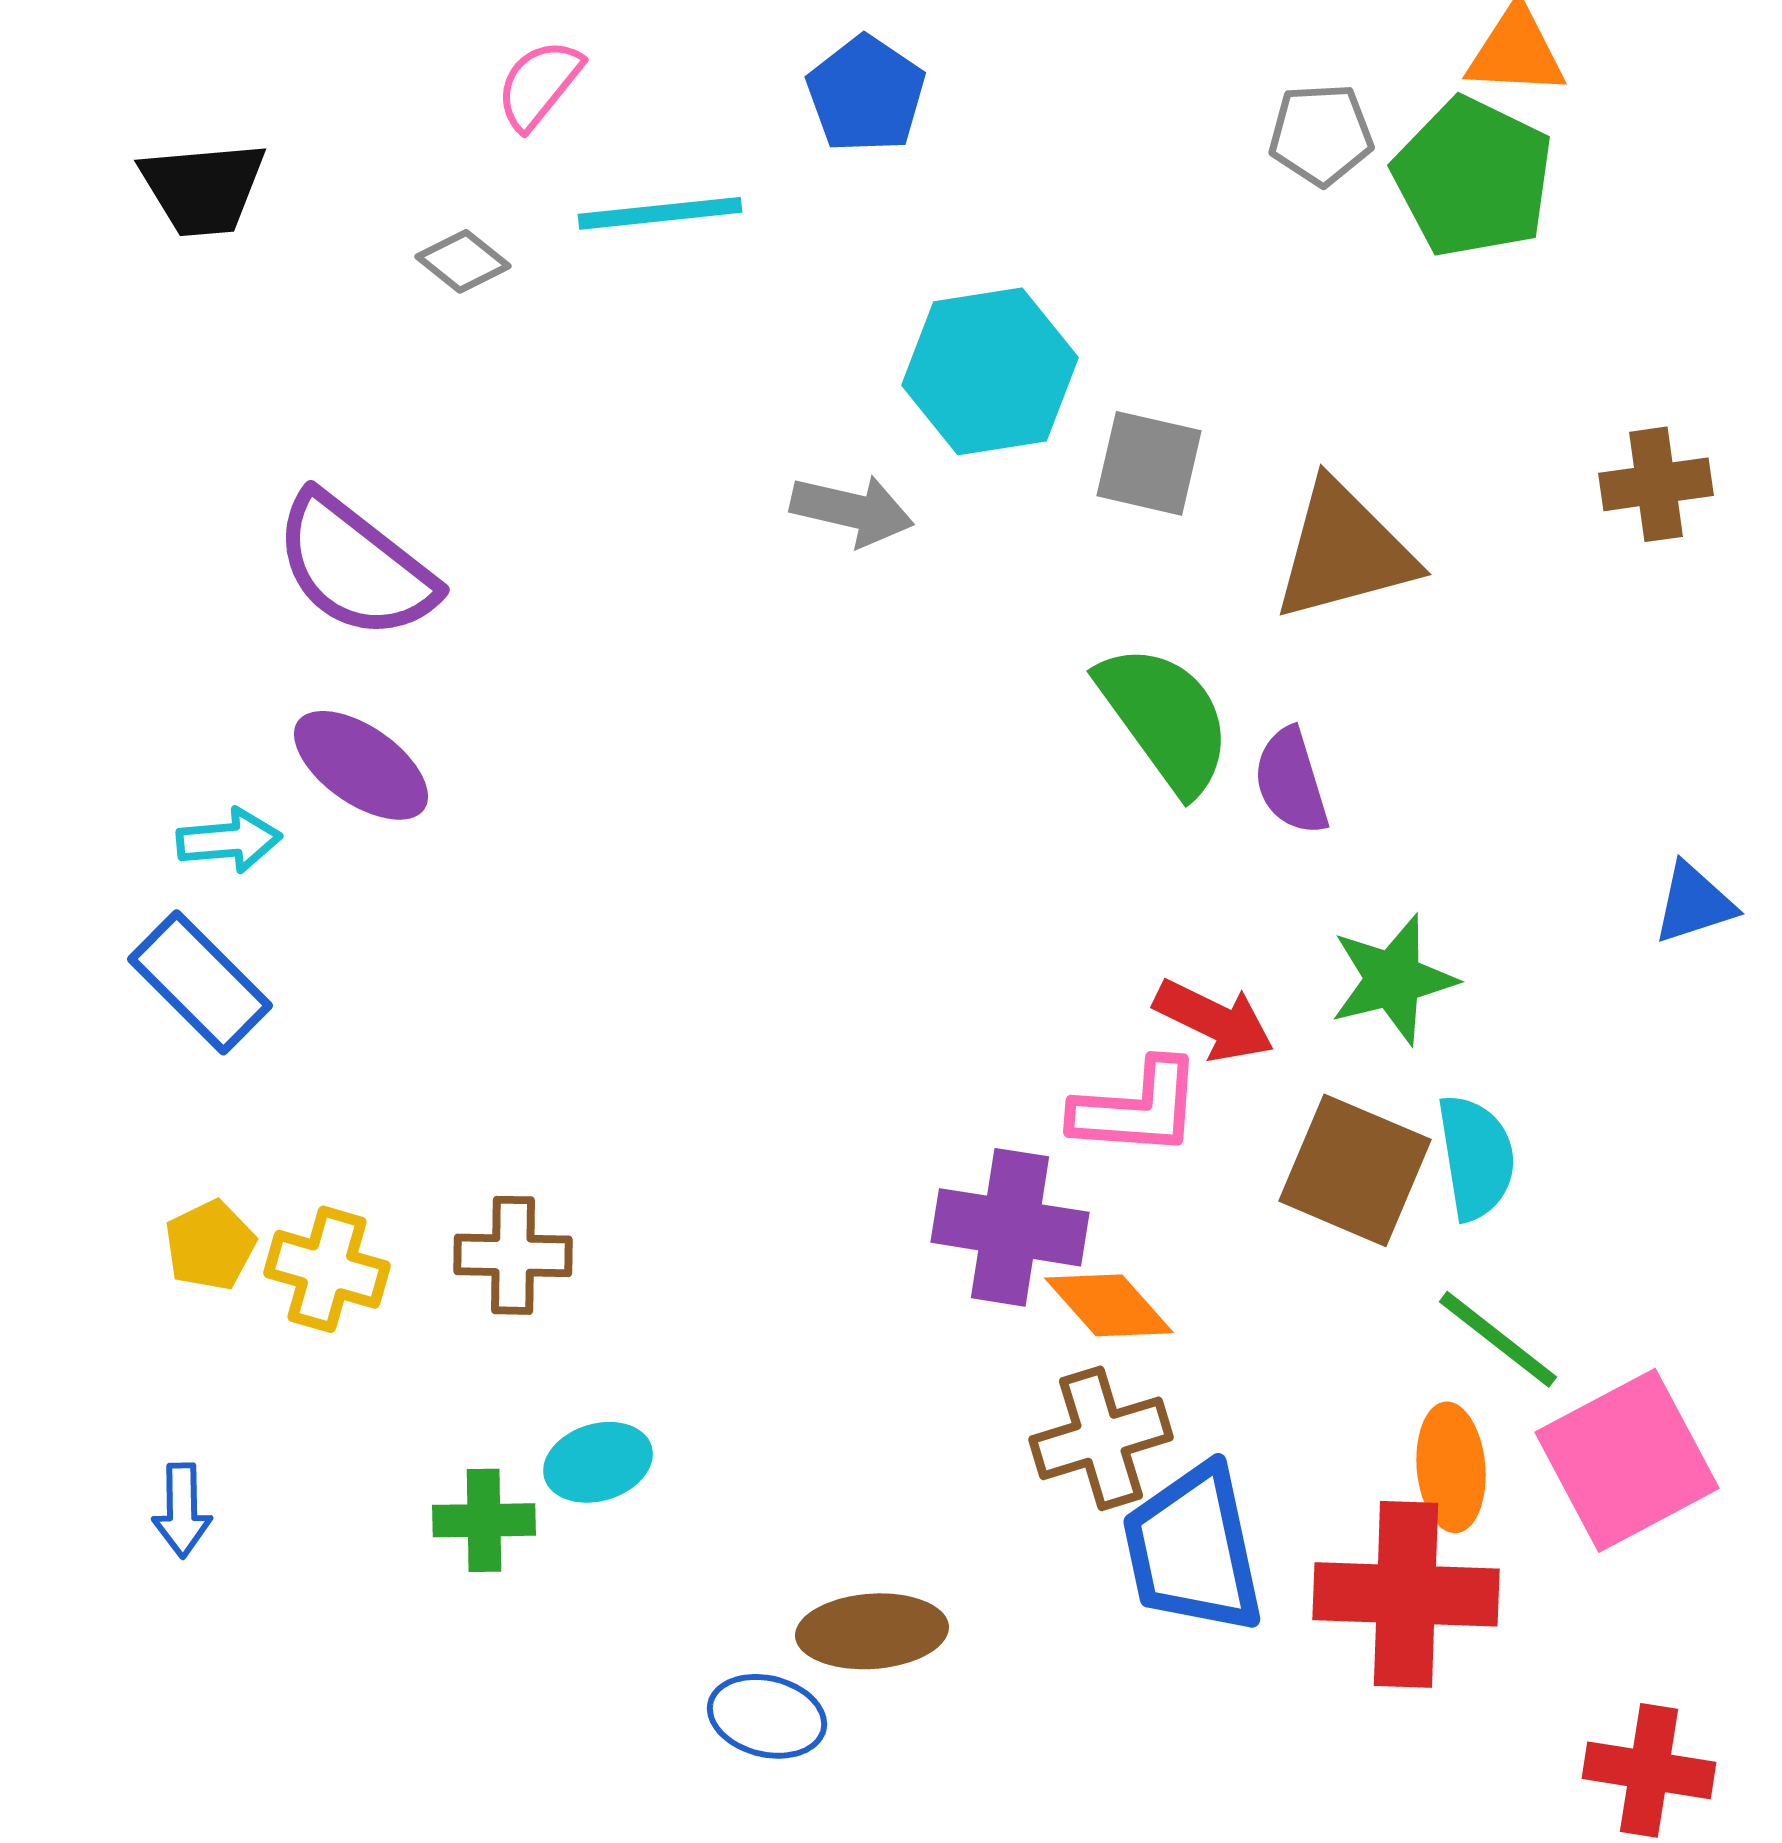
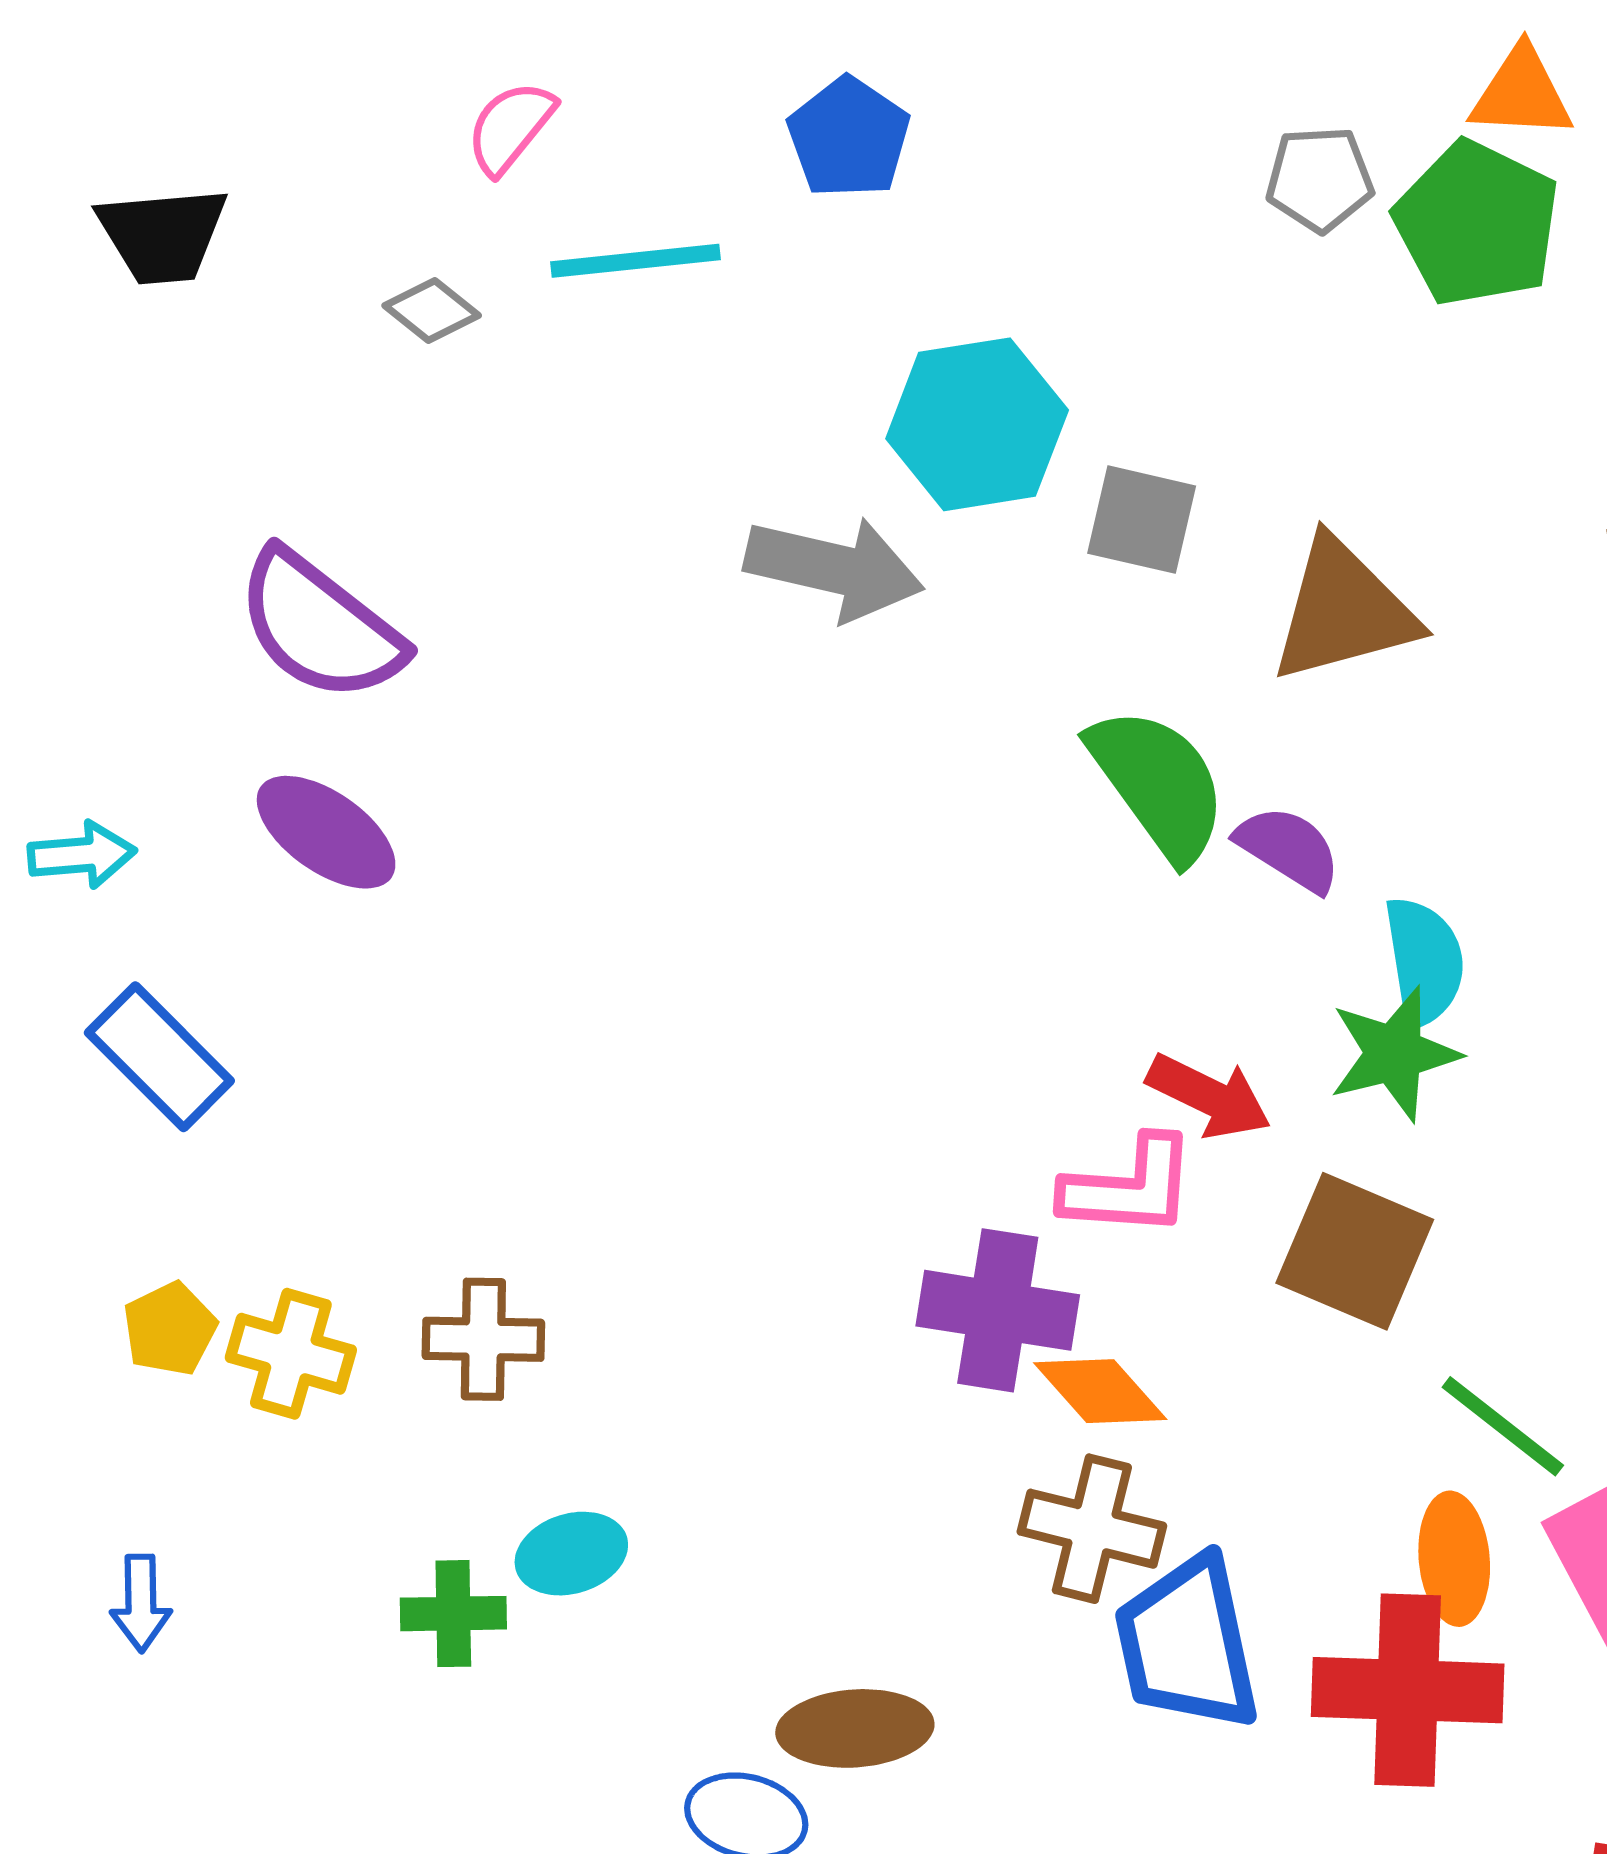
gray arrow: (852, 510) -> (834, 568), size x1.4
purple semicircle: (1291, 781) -> (1289, 849), turned 139
cyan arrow: (229, 840) -> (82, 855), moved
cyan semicircle: (1476, 1157) -> (1424, 962), moved
brown cross: (1101, 1438) -> (1092, 1529), turned 31

